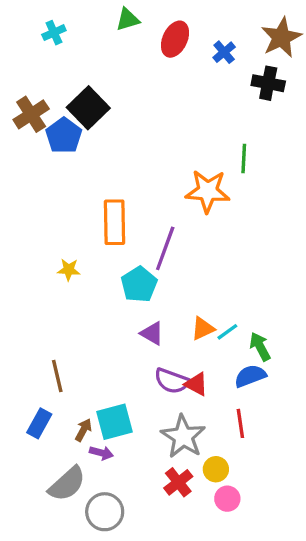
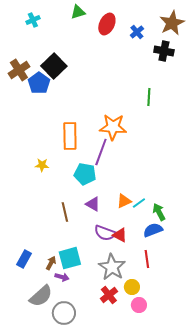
orange star: (208, 191) -> (113, 127), moved
cyan pentagon: (139, 284) -> (85, 174), turned -30
brown line: (57, 376) -> (65, 212), moved

